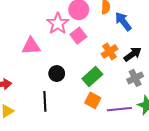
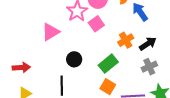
pink triangle: (31, 46) -> (51, 32), turned -30

